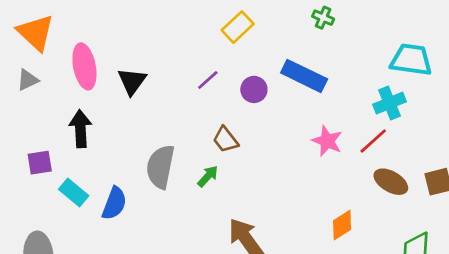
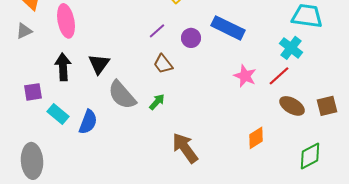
black triangle: (132, 81) -> (99, 64), moved
cyan cross: (390, 103) -> (291, 48), turned -30
brown trapezoid: (225, 140) -> (163, 64), moved
gray semicircle: (160, 167) -> (122, 95), turned -52

